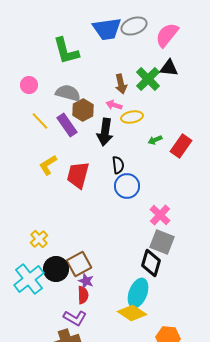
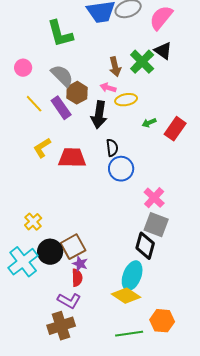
black triangle: (169, 68) -> (163, 51), turned 30
gray semicircle: (68, 93) -> (62, 76), turned 30
red trapezoid: (78, 175) -> (72, 158), turned 76

